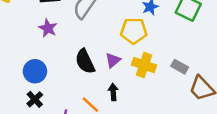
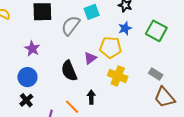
purple star: (48, 28) -> (32, 49), moved
purple triangle: (113, 60) -> (90, 58), moved
gray rectangle: (180, 67) -> (156, 74), moved

